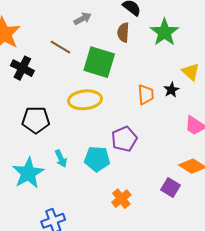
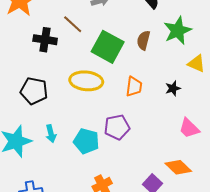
brown semicircle: (123, 33) -> (143, 40), moved
black cross: (22, 68) -> (45, 40), moved, turned -30
yellow triangle: (191, 72) -> (196, 64), moved, turned -30
orange trapezoid: (146, 95) -> (134, 87), moved

